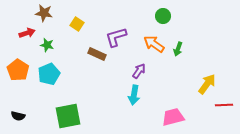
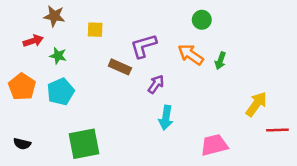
yellow square: (77, 24) -> (95, 30), turned -32
purple arrow: (139, 71) -> (156, 84), moved

